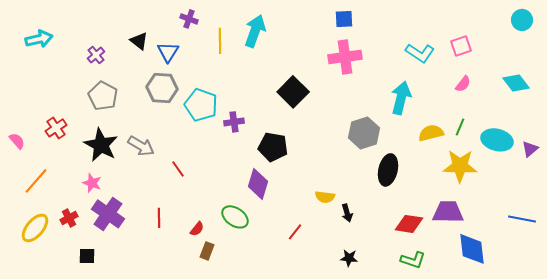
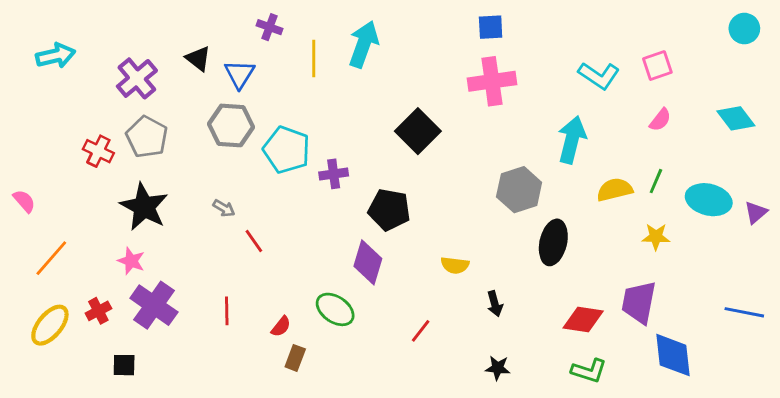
purple cross: (96, 55) -> (137, 78), size x1.6
red cross: (56, 128) -> (98, 151), moved, turned -30
gray arrow: (141, 146) -> (224, 208), moved, size x0.6
yellow star: (460, 166) -> (656, 237), size x0.6
yellow semicircle: (325, 197) -> (455, 265), moved
purple trapezoid: (448, 212) -> (639, 302), turned -80

